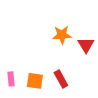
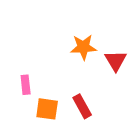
pink rectangle: (11, 79) -> (26, 85), moved

